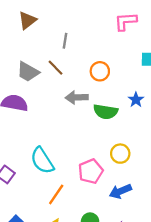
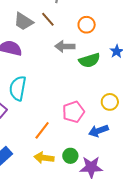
green semicircle: (106, 112) -> (89, 60), turned -30
yellow circle: (120, 154) -> (110, 102), moved
cyan semicircle: (42, 161) -> (18, 88), moved, turned 40

